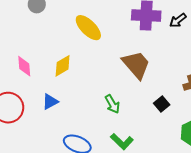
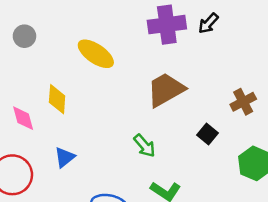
brown trapezoid: (136, 65) -> (166, 90), turned -68
yellow diamond: (63, 66) -> (57, 99), moved, turned -45

